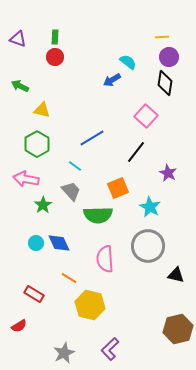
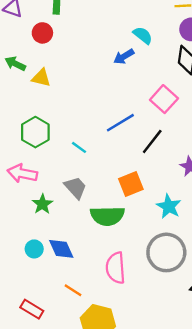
red circle: (55, 57) -> (42, 33), moved
yellow triangle: (42, 110) -> (41, 78), moved
blue line: (92, 138) -> (120, 123), moved
cyan line: (75, 166) -> (79, 147), moved

